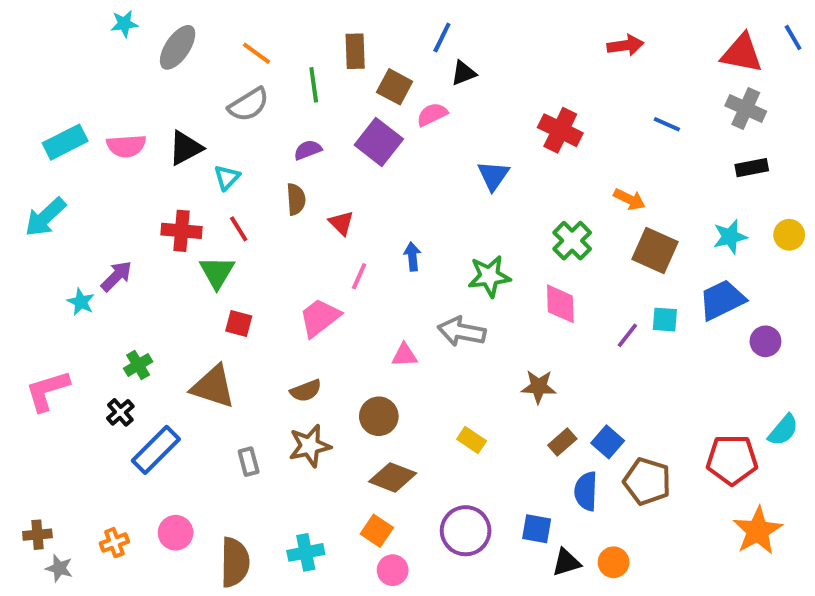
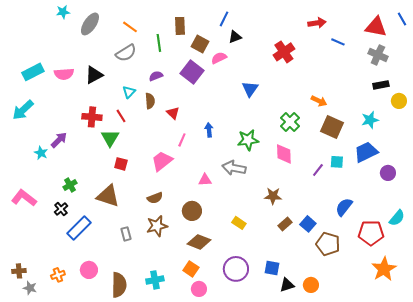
blue line: (667, 124) -> (338, 42), moved
red cross: (560, 130) -> (284, 52), moved, turned 30
cyan triangle: (227, 178) -> (129, 92), moved
yellow circle: (789, 235) -> (399, 101), moved
pink L-shape: (47, 391) -> (24, 198), turned 55
blue semicircle: (586, 491) -> (344, 207), moved, turned 36

